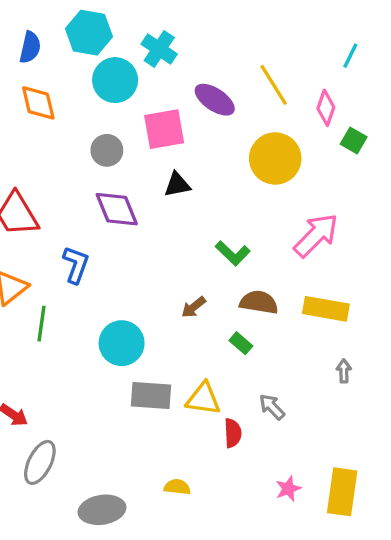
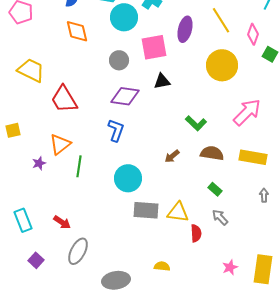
purple ellipse: (215, 100) -> (185, 29), turned 70
purple diamond: (117, 209) -> (125, 96), turned -60
blue L-shape: (76, 265) -> (116, 130), moved
green rectangle: (241, 343) -> (215, 189), moved

